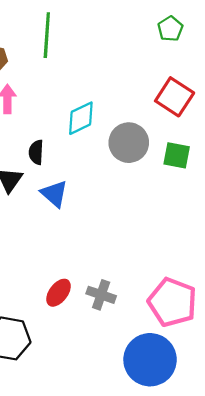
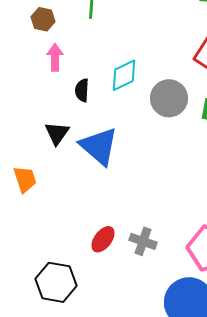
black semicircle: (36, 152) -> (82, 90), moved
blue triangle: (54, 194) -> (99, 146), size x1.5

